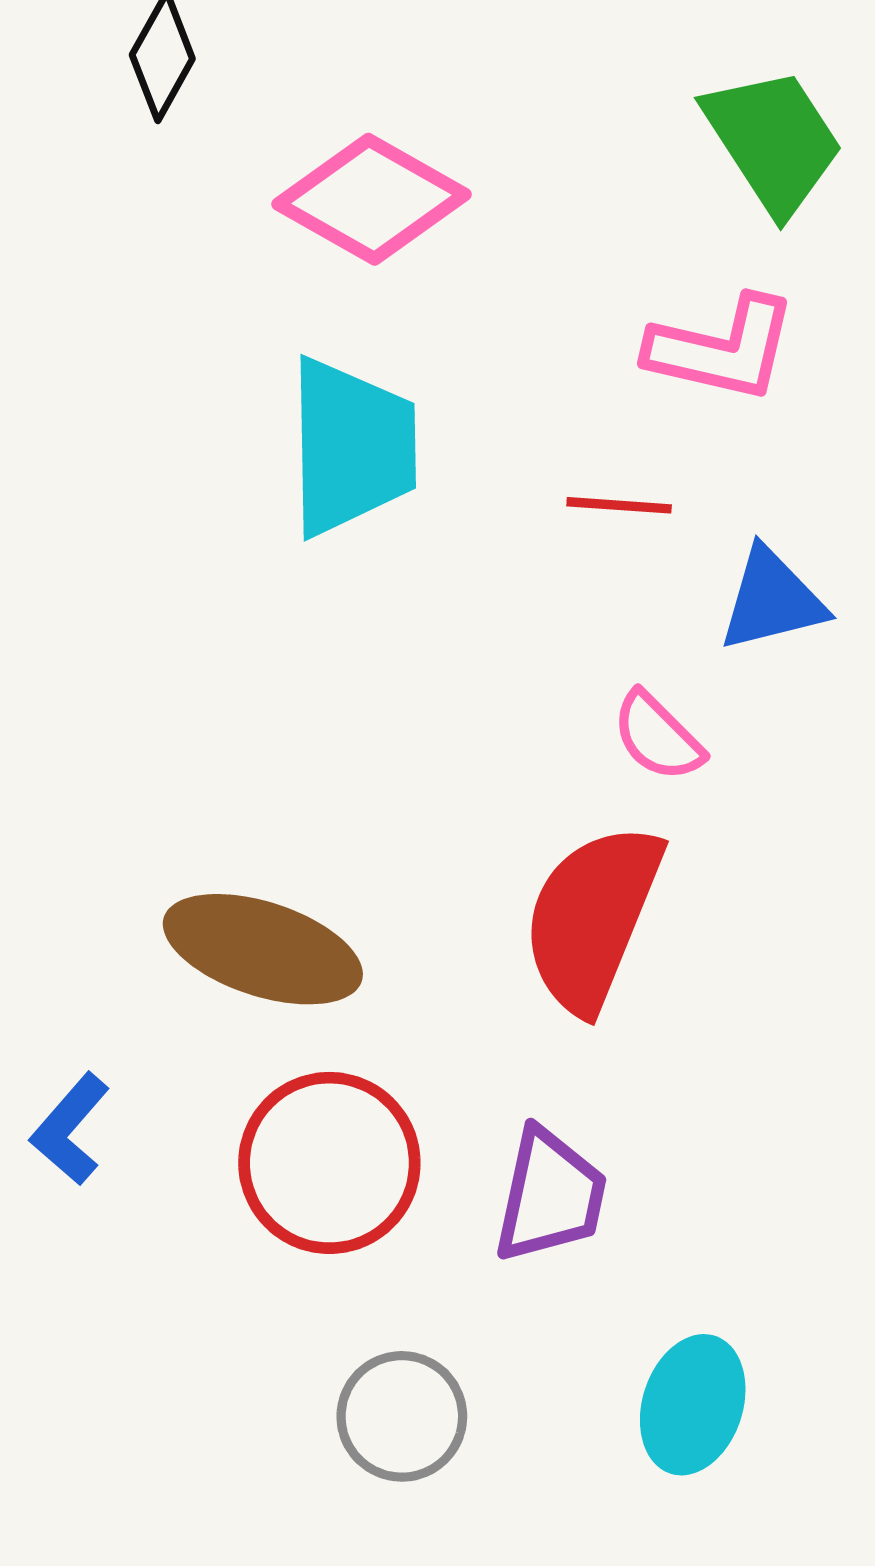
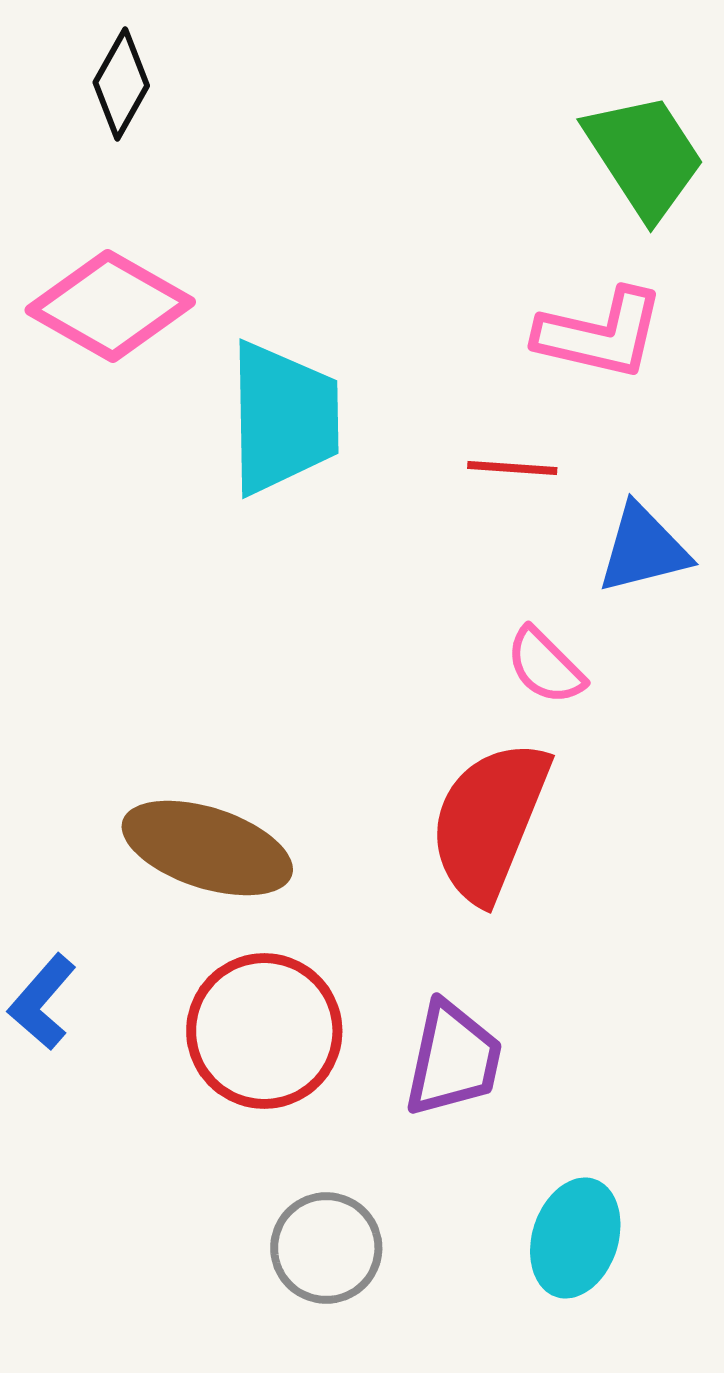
pink diamond: (371, 199) -> (110, 306), moved

